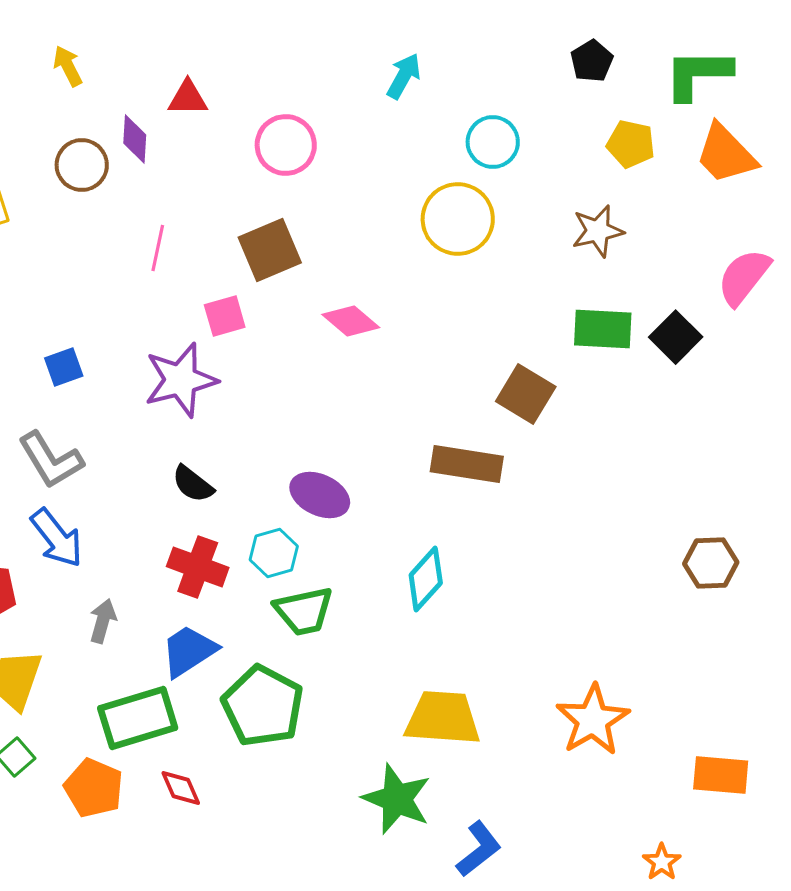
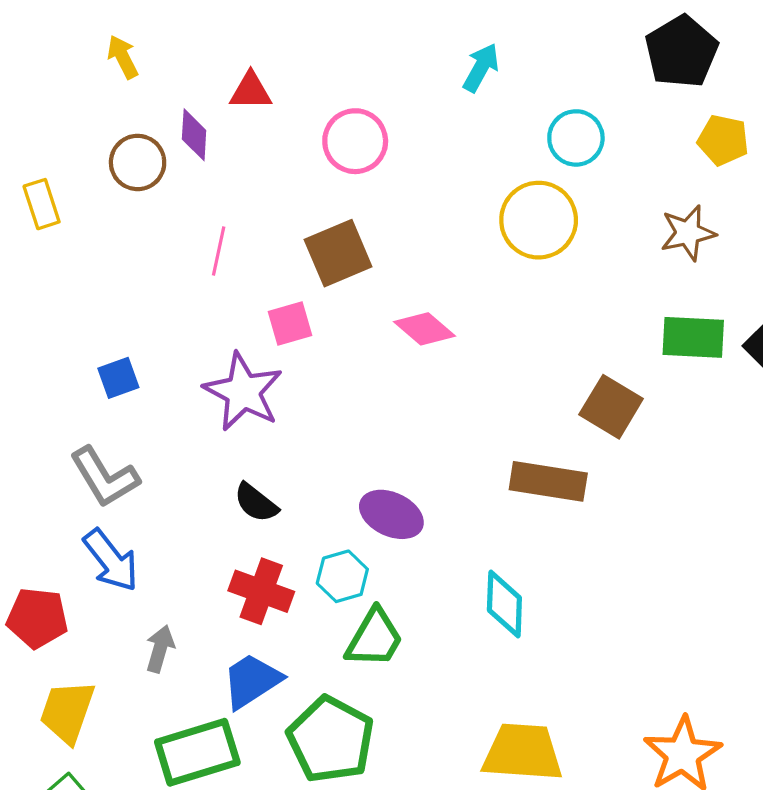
black pentagon: (592, 61) -> (681, 52), size x1.6
purple star: (181, 380) -> (243, 392), turned -30
cyan diamond: (426, 579) -> (504, 604), turned -40
green trapezoid: (304, 611) -> (374, 638), turned -48

